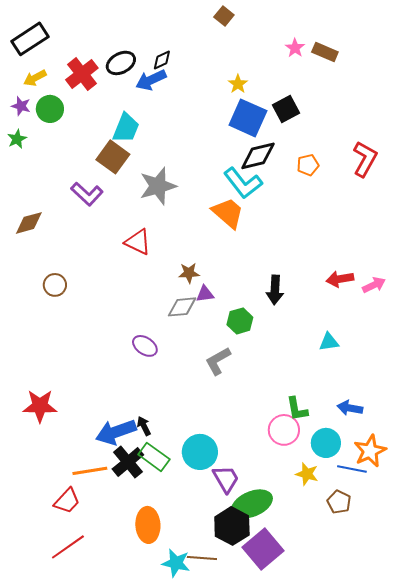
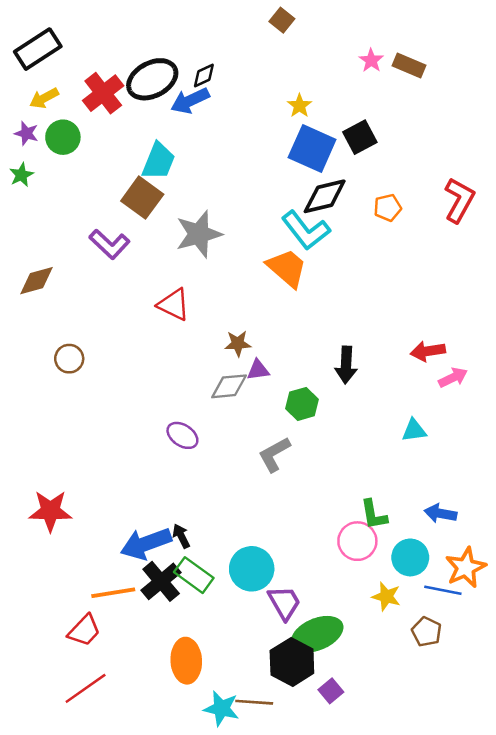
black ellipse: (121, 63) -> (152, 79), size x1.4
pink arrow: (374, 285) -> (453, 378), moved
purple square: (263, 549) -> (331, 691), size x0.5

